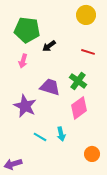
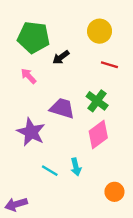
yellow circle: (86, 15) -> (100, 31), moved
pink arrow: (23, 61) -> (29, 76), turned 120

